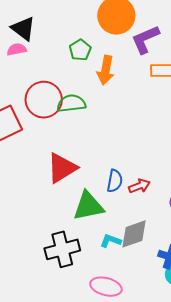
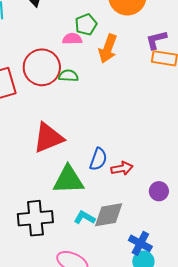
purple L-shape: (145, 39) -> (156, 40), moved, size x0.7
pink semicircle: (17, 49) -> (72, 39), moved
green semicircle: (71, 103) -> (68, 76), size x0.7

